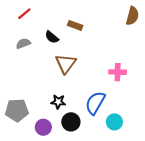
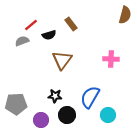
red line: (24, 14) -> (31, 25), moved
brown rectangle: (75, 25) -> (71, 24), turned 32
black semicircle: (52, 37) -> (49, 35), turned -56
pink cross: (118, 72) -> (111, 59), moved

